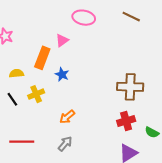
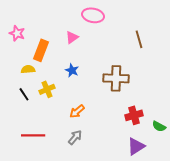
brown line: (131, 17) -> (139, 39), moved, turned 48
orange rectangle: (42, 58) -> (41, 50), moved
brown cross: (130, 87) -> (116, 78), moved

